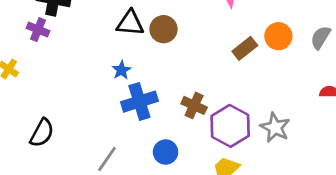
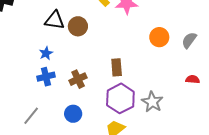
brown rectangle: (245, 48) -> (117, 67), moved, turned -60
blue cross: (139, 102) -> (46, 77), moved, size x0.7
brown cross: (194, 105) -> (78, 79), moved, turned 36

